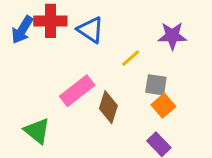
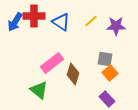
yellow line: (131, 58) -> (91, 21), moved
green triangle: (37, 131) -> (39, 90), moved

